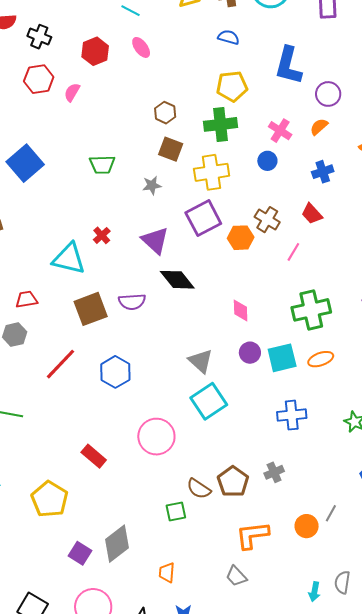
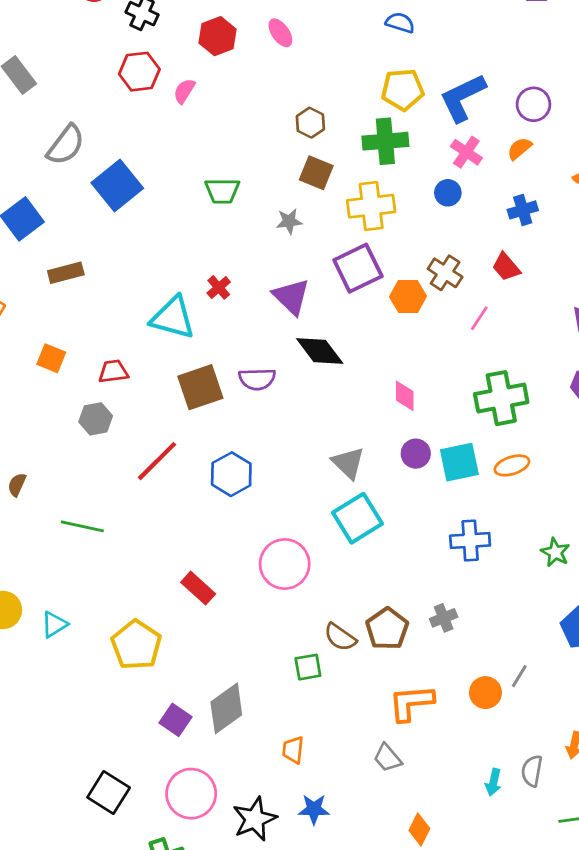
blue L-shape: (288, 66) -> (463, 98), moved, turned 48

